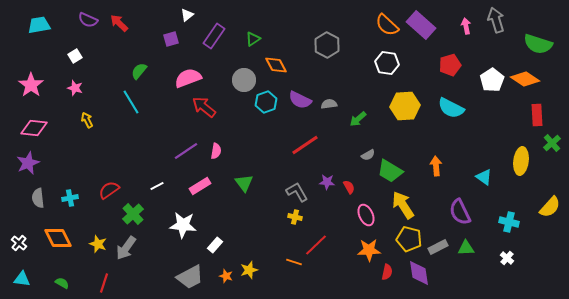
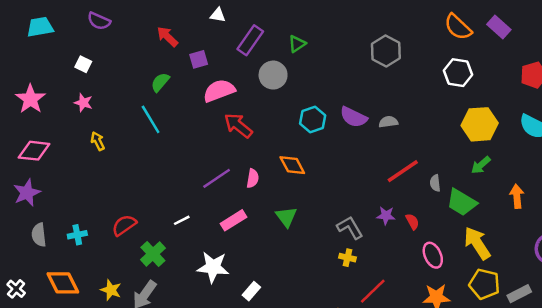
white triangle: (187, 15) -> (218, 15), turned 48
red arrow: (119, 23) -> (167, 37), moved
purple rectangle: (421, 25) -> (499, 27), size x0.7
purple square: (171, 39) -> (199, 59), moved
white square: (75, 56) -> (83, 64), turned -32
orange diamond: (276, 65) -> (292, 165), moved
gray circle: (244, 80) -> (273, 75), moved
green arrow: (358, 119) -> (481, 165), moved
red line: (305, 145) -> (403, 171), moved
gray semicircle: (368, 155) -> (435, 183), turned 112

